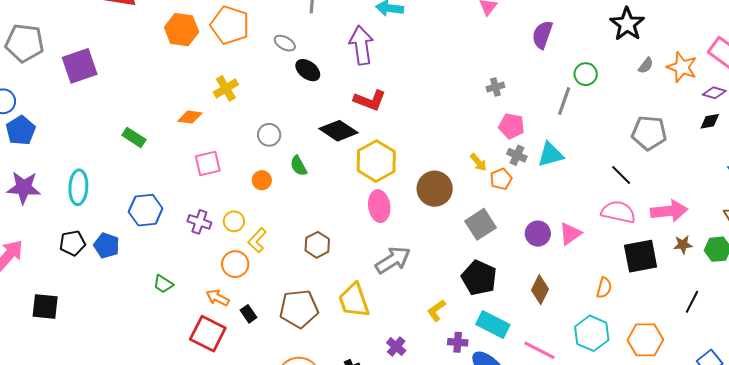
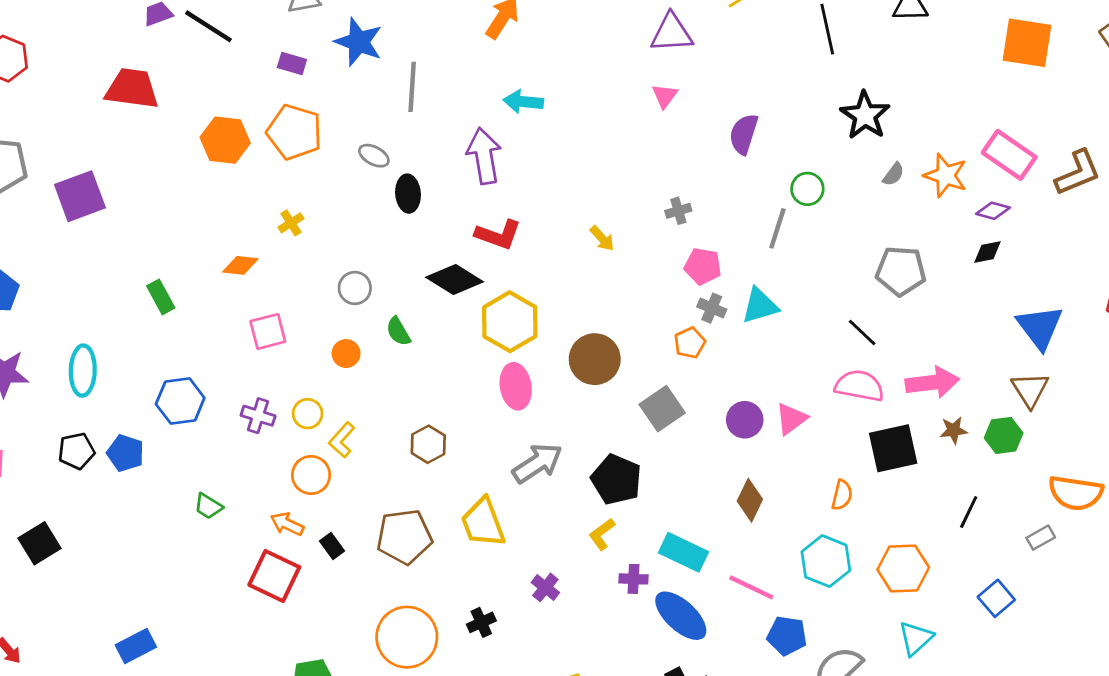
black ellipse: (308, 70) -> (408, 194), turned 50
yellow cross: (226, 88) -> (291, 223), size x0.7
green rectangle: (134, 137) -> (161, 297), turned 30
yellow arrow: (478, 162) -> (602, 238), moved
black pentagon: (479, 278) -> (616, 479), moved
black square: (45, 307) -> (39, 543), turned -36

